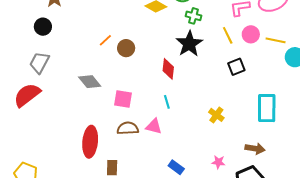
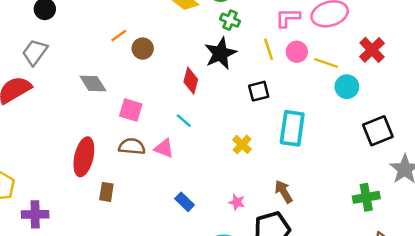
black square: (236, 67) -> (259, 91), moved
cyan line: (167, 102) -> (184, 121), turned -40
cyan rectangle: (267, 108) -> (292, 128), moved
brown arrow: (255, 149) -> (284, 192), turned -138

